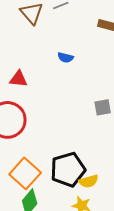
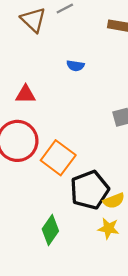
orange square: (25, 173) -> (58, 158), moved

